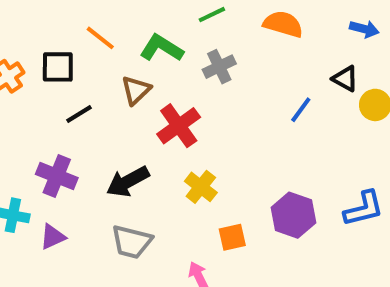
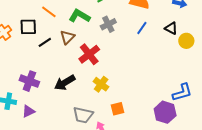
blue line: (301, 110) -> (142, 28), moved
black line: (79, 114) -> (45, 42), moved
purple hexagon: (293, 215) -> (165, 112), moved
gray trapezoid: (132, 242) -> (83, 115), moved

